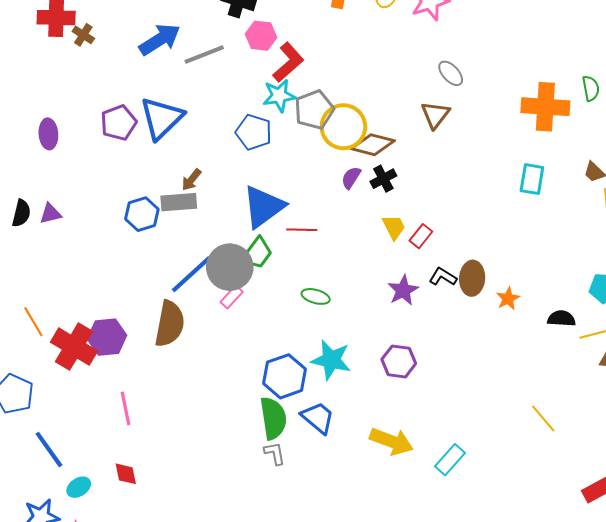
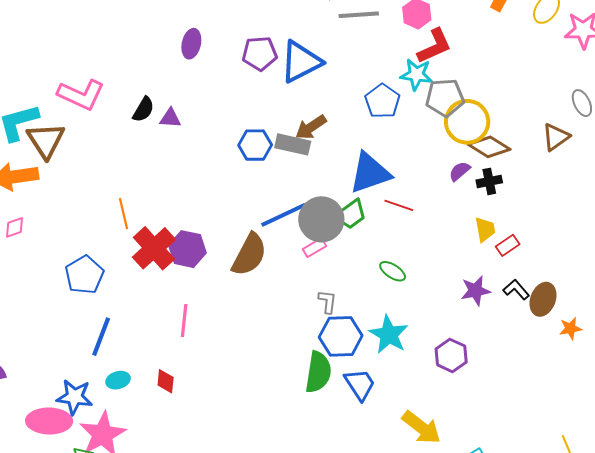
brown arrow: (191, 180) -> (311, 127), size x1.4
blue line: (49, 449) -> (101, 337), turned 39
gray L-shape: (275, 453) -> (327, 302), moved

